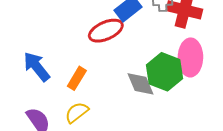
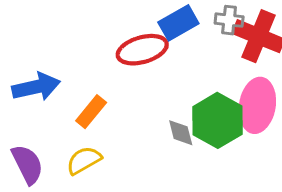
blue arrow: (37, 67) -> (36, 87), turned 108
gray diamond: (140, 84) -> (181, 133), size x0.7

